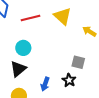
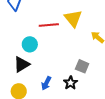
red line: (31, 18) -> (49, 25), moved

